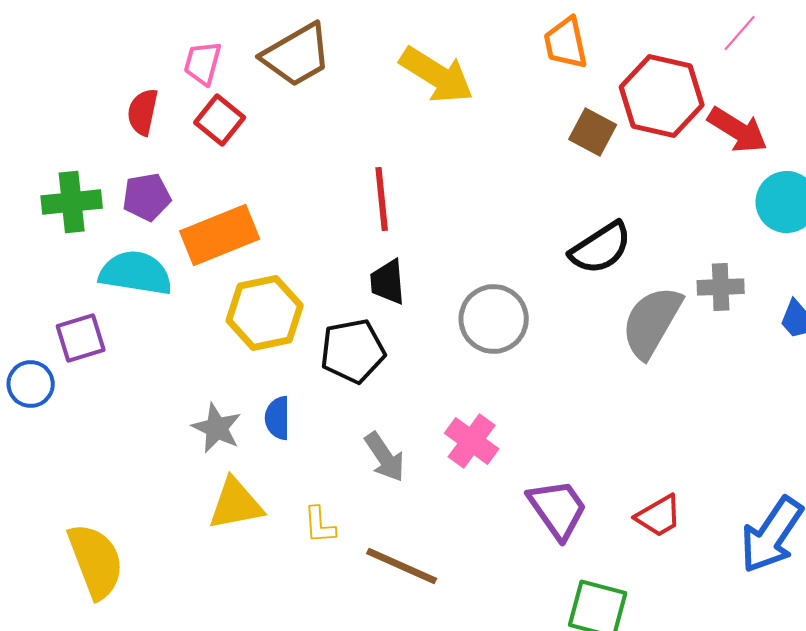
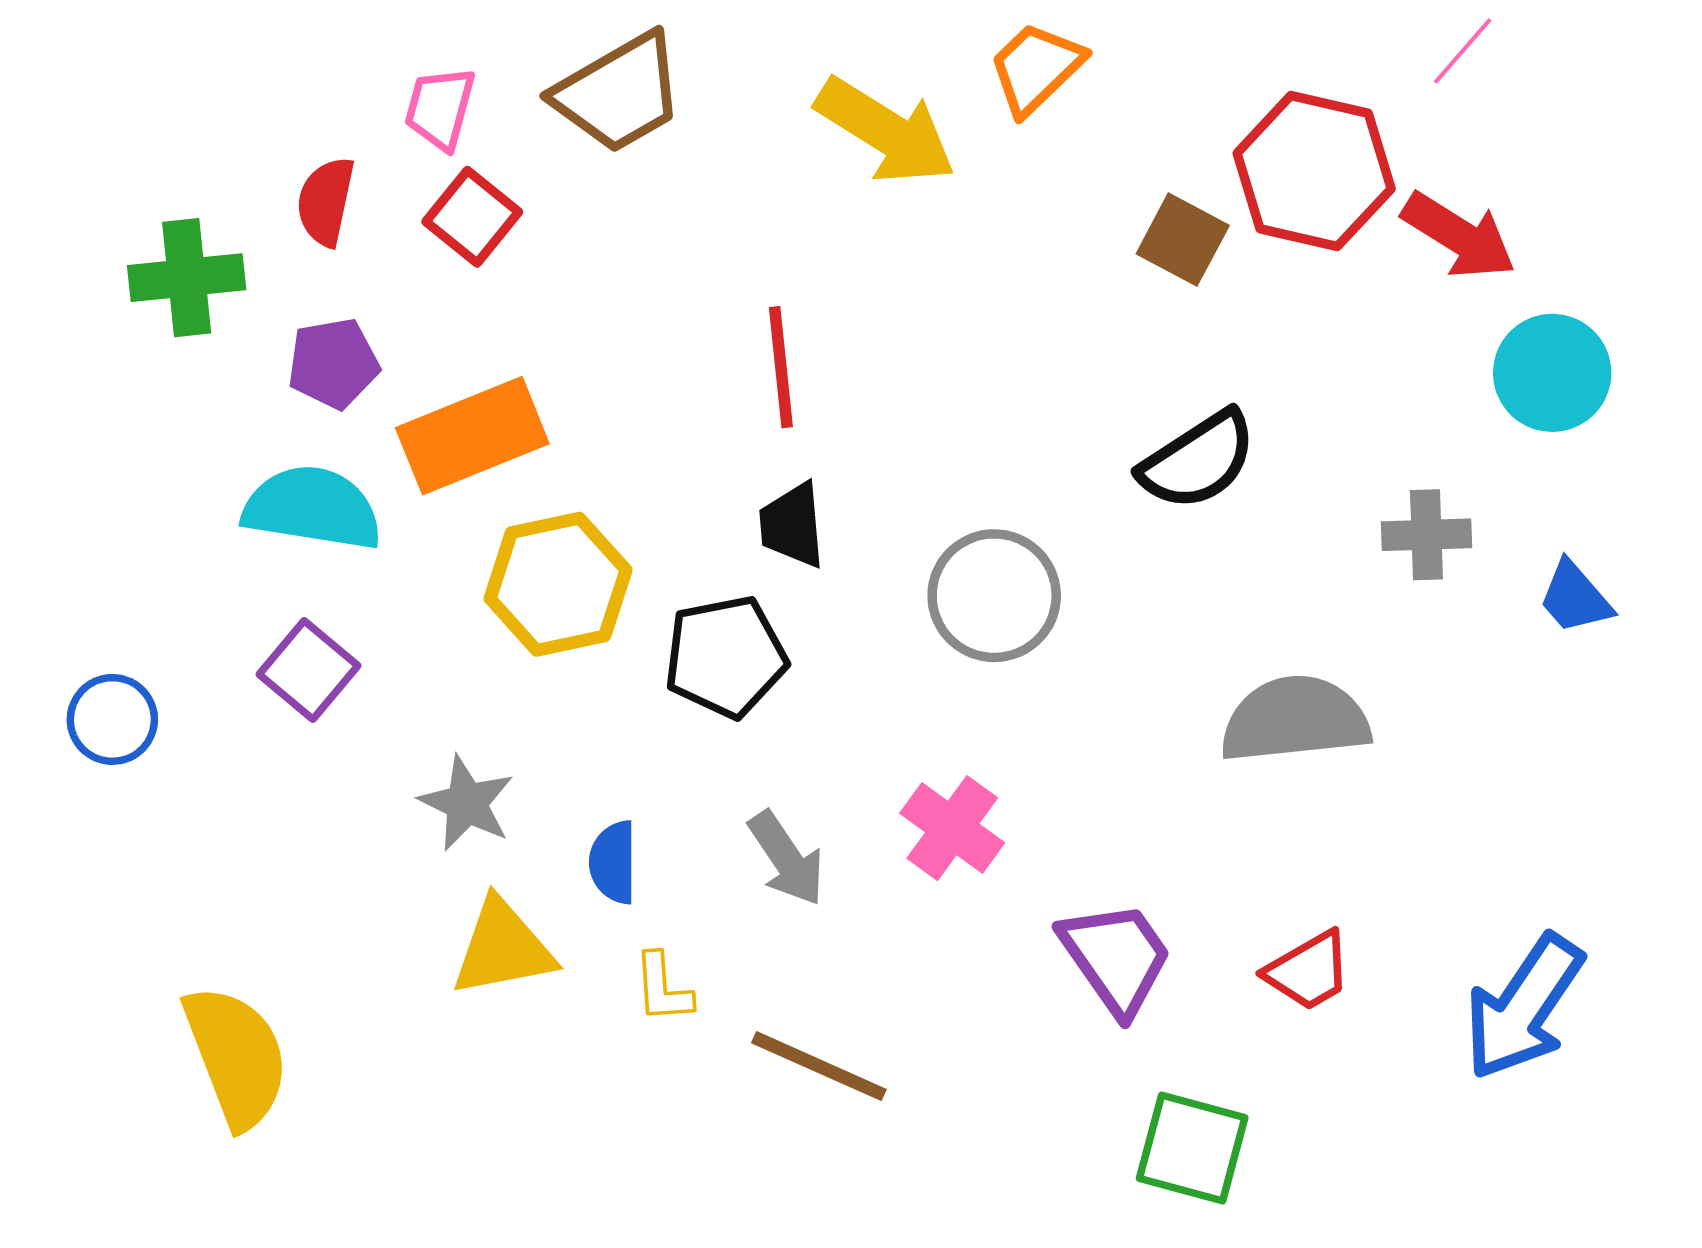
orange trapezoid: (566, 43) -> (1036, 68), moved, turned 58
green cross: (72, 202) -> (187, 278), moved
gray semicircle: (652, 322) -> (1295, 719), moved, turned 54
purple square: (81, 338) -> (309, 670), moved, turned -33
blue semicircle: (278, 418) -> (613, 862), moved

